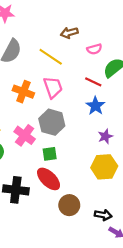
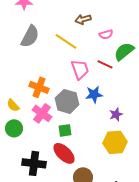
pink trapezoid: (53, 87) -> (80, 69), moved
orange cross: (23, 92) -> (39, 87), moved
blue star: (95, 106) -> (94, 94), moved, turned 30

